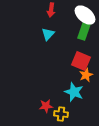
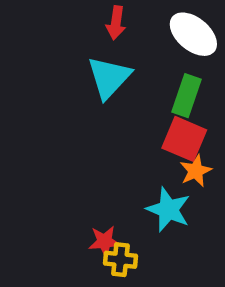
green rectangle: (84, 31) -> (187, 96), moved
cyan triangle: (48, 34) -> (109, 77), size x1.5
yellow cross: (61, 114) -> (120, 260), moved

